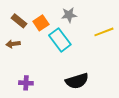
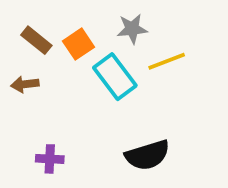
yellow line: (104, 32) -> (167, 61), moved

